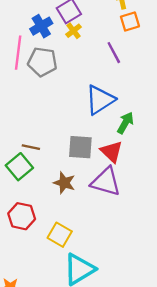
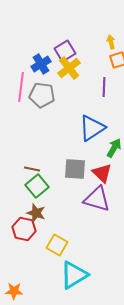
yellow cross: (74, 31) -> (69, 68), size x1.6
purple line: (114, 53) -> (104, 87), turned 30
green square: (19, 167) -> (37, 186), moved
brown star: (64, 183) -> (36, 213), moved

